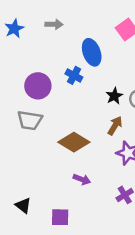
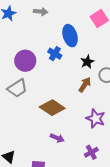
black star: (114, 96) -> (87, 62), moved
gray trapezoid: (30, 120) -> (17, 88), turned -45
brown arrow: (115, 126) -> (85, 85), moved

